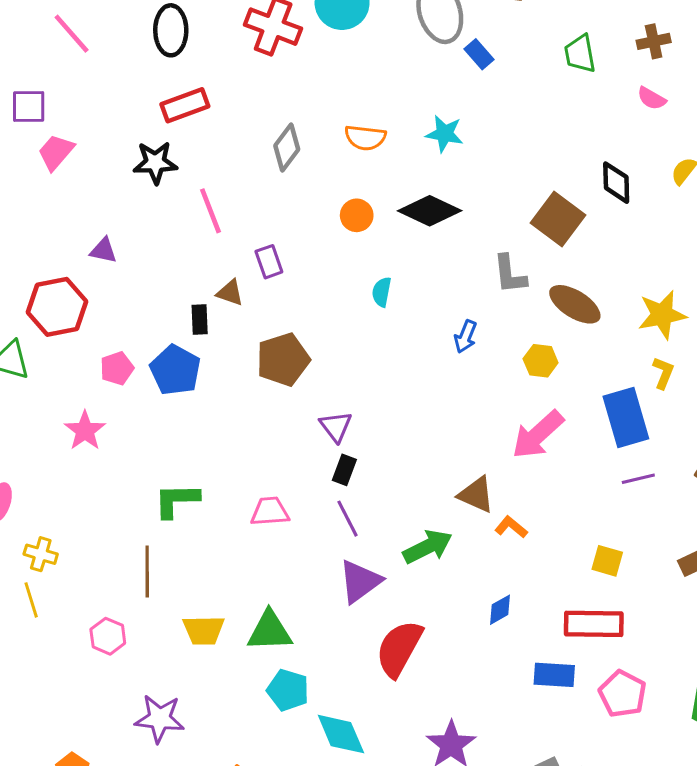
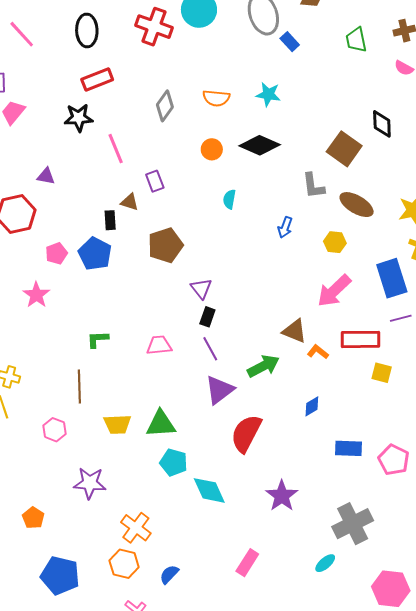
green L-shape: (176, 500) -> (98, 339), size x0.7
red rectangle: (594, 624) -> (361, 339), moved

